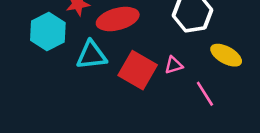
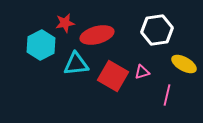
pink line: (205, 94) -> (167, 95), turned 45

